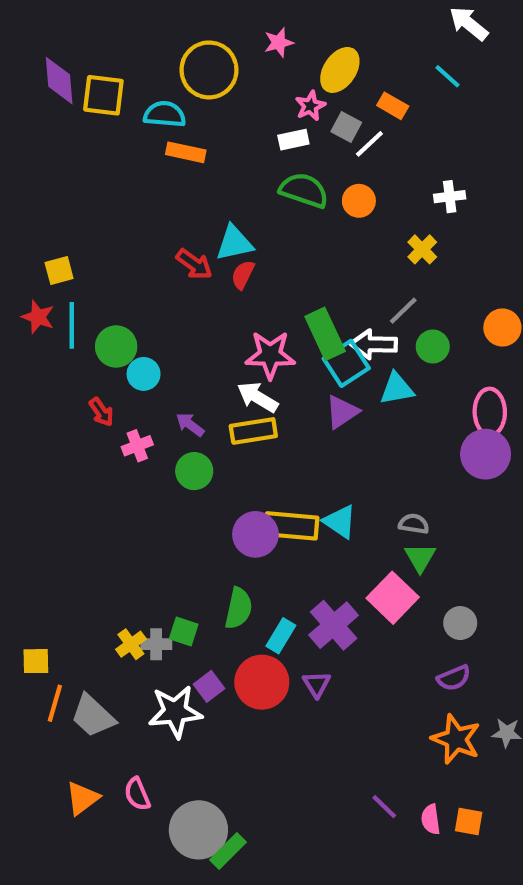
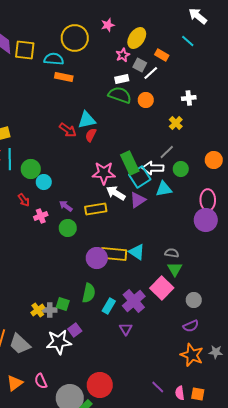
white rectangle: (293, 140) -> (122, 79), moved
white arrow: (258, 397) -> (116, 193), moved
red circle: (262, 682) -> (100, 385), moved

